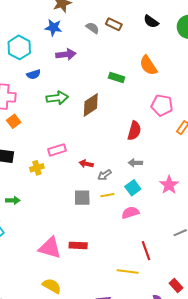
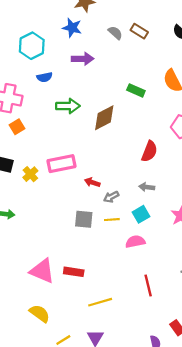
pink rectangle: (57, 150) -> (62, 164), size x1.4
yellow cross: (37, 168) -> (30, 174), moved, turned -32
yellow line: (128, 272) -> (100, 302), moved, turned -30

